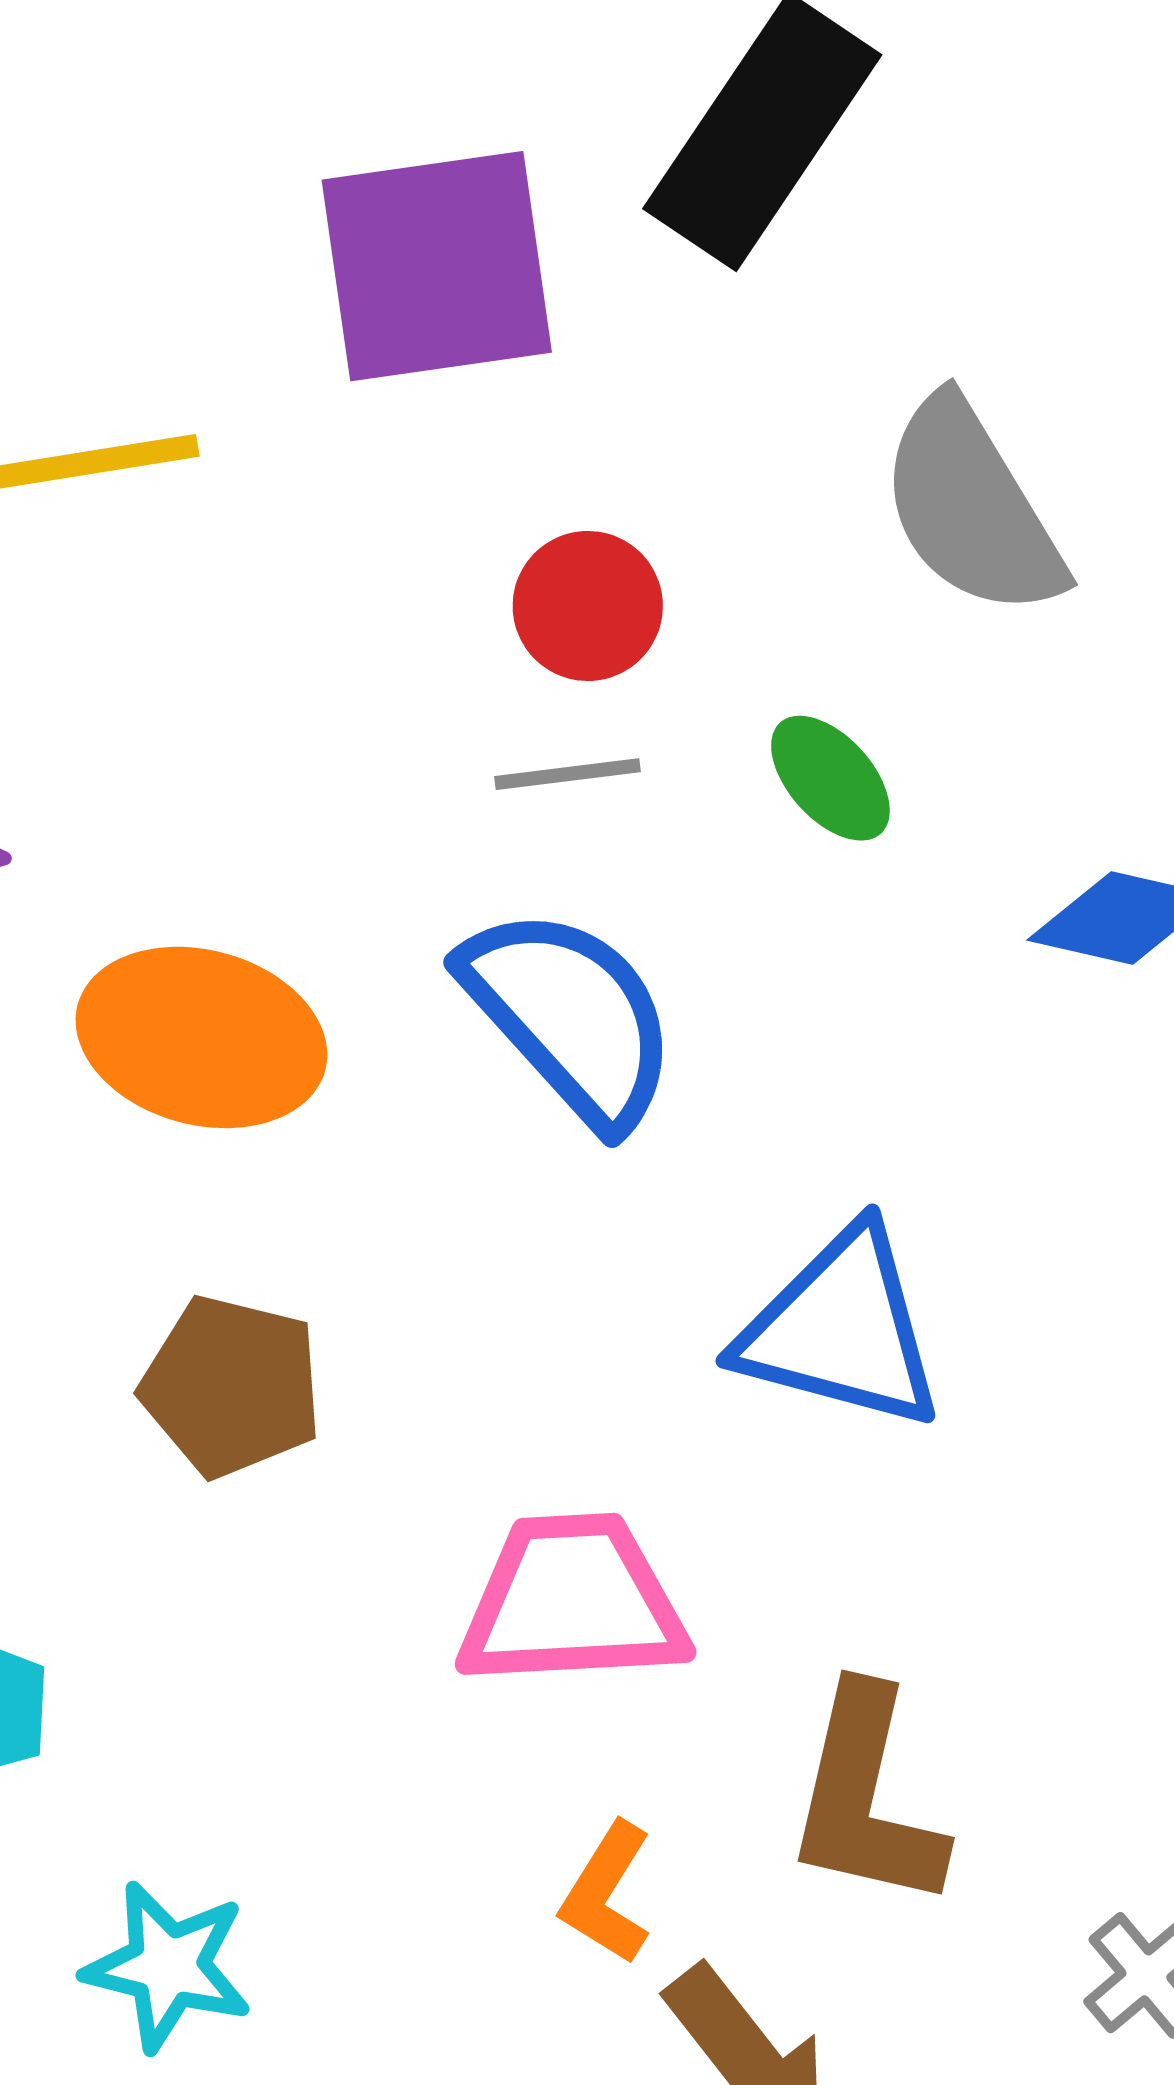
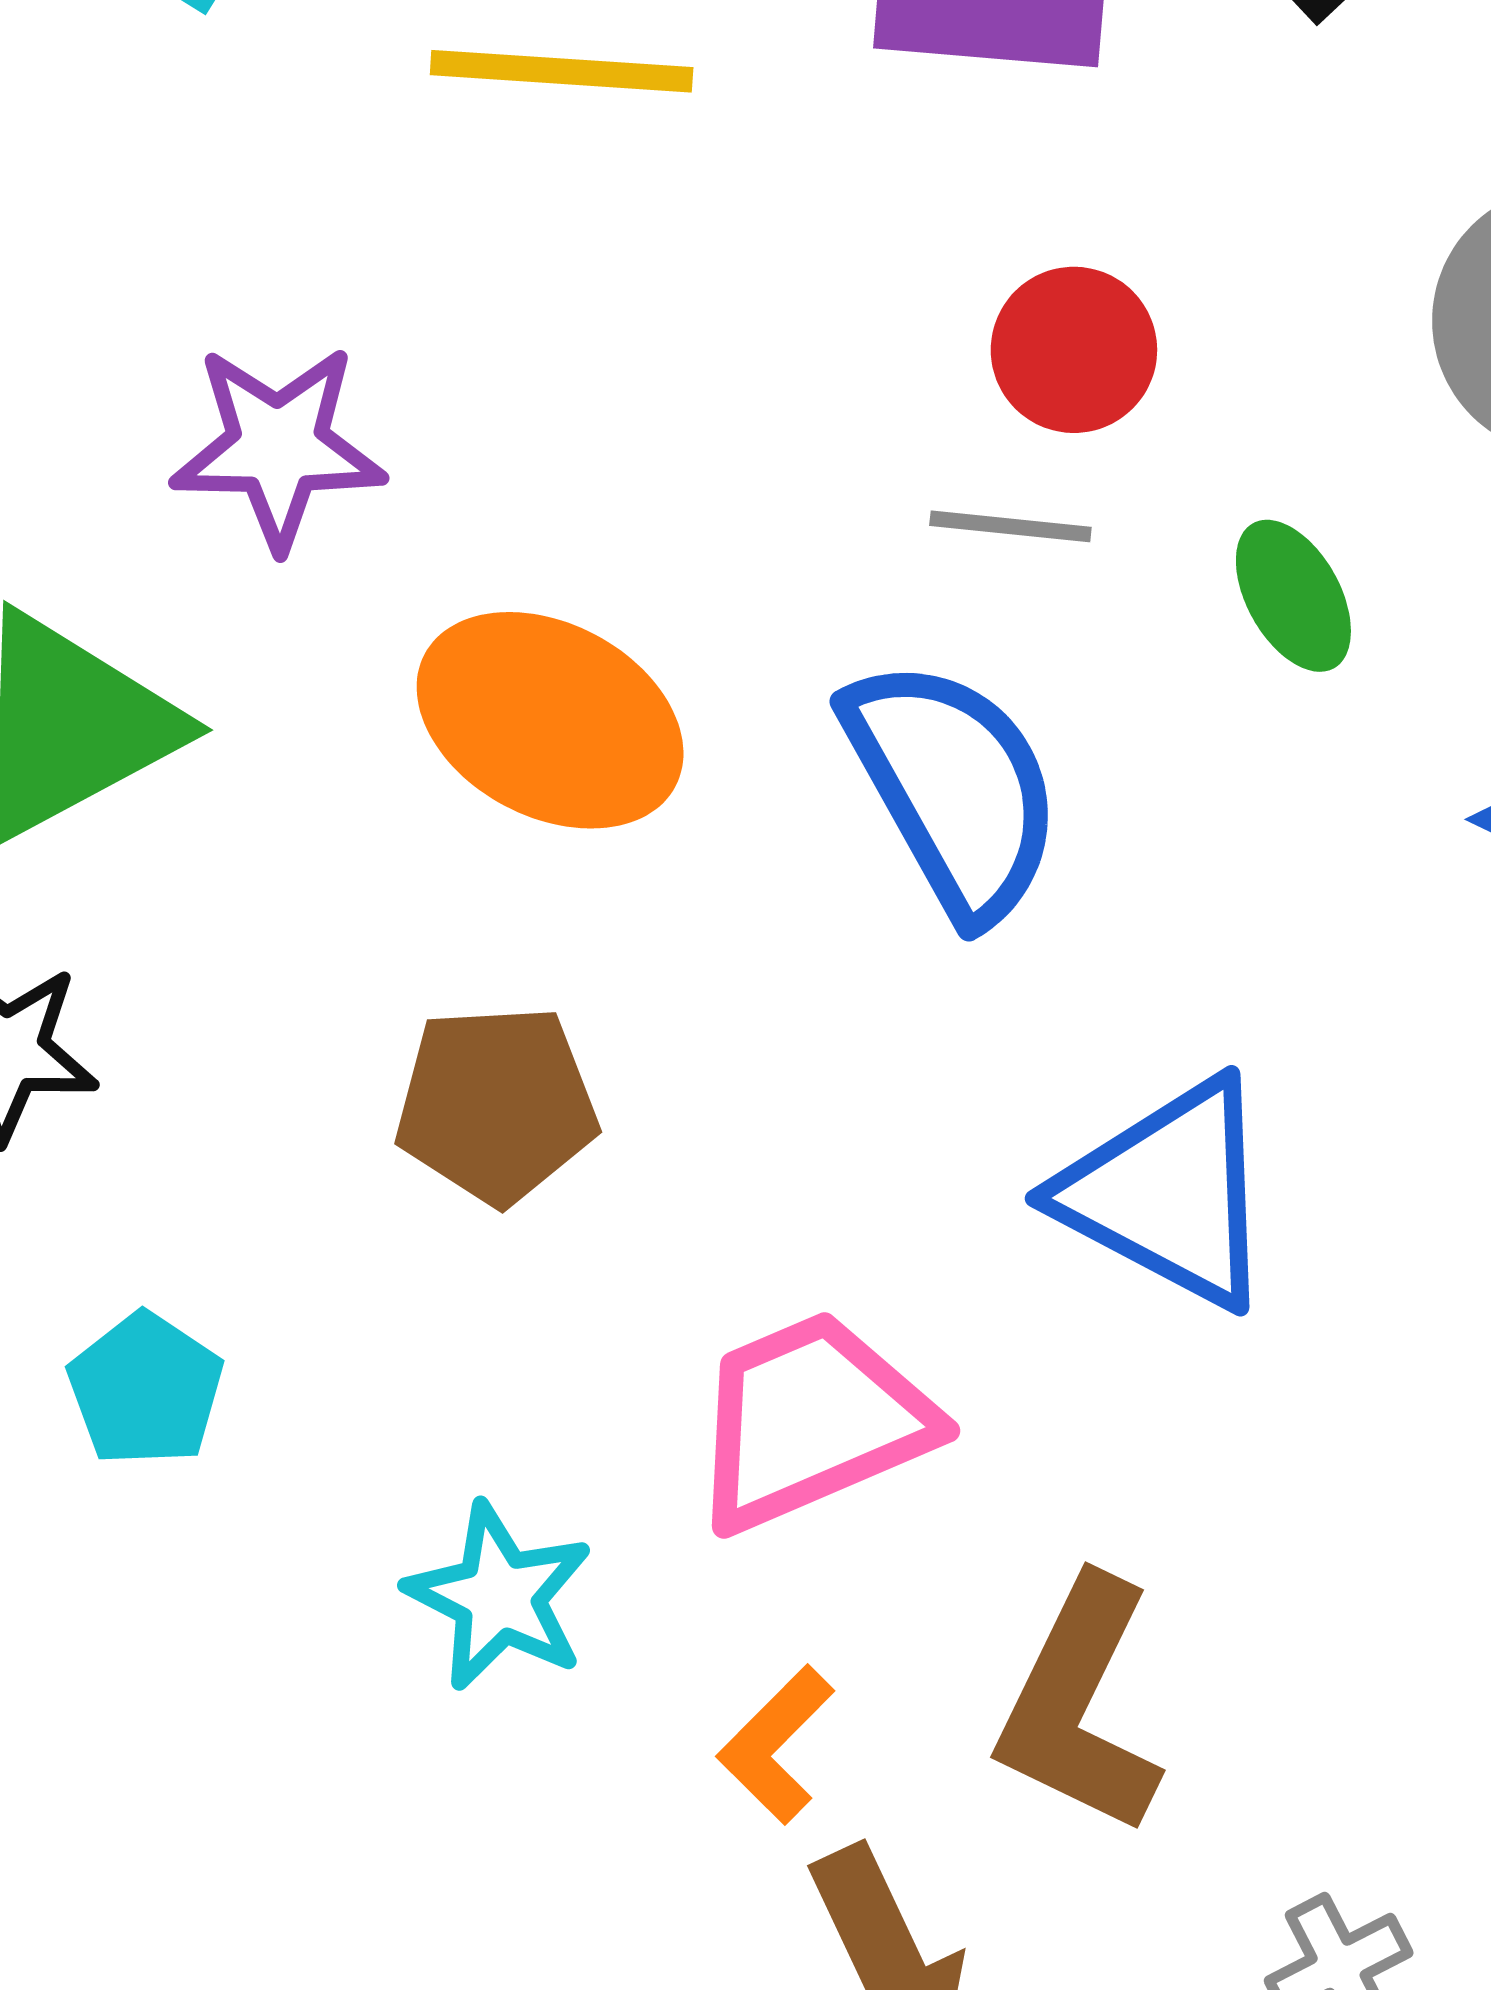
brown pentagon: (232, 1386) -> (496, 1104), turned -30
pink trapezoid: (572, 1601) -> (811, 1421), turned -33
cyan star: (168, 1966) -> (499, 1597), moved

